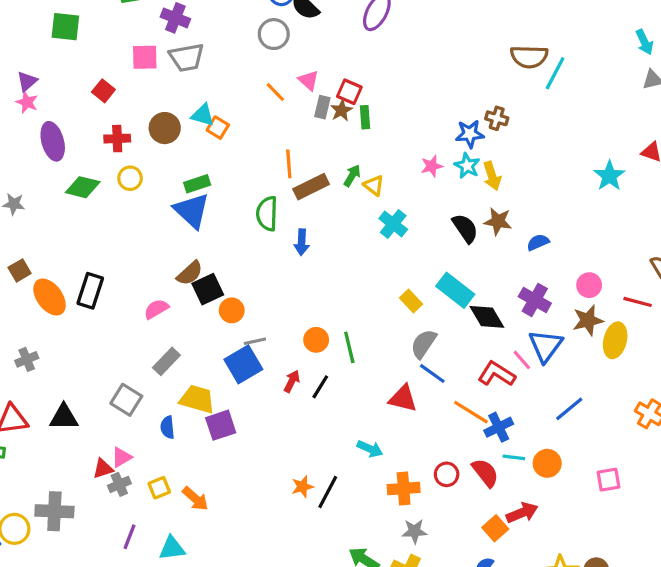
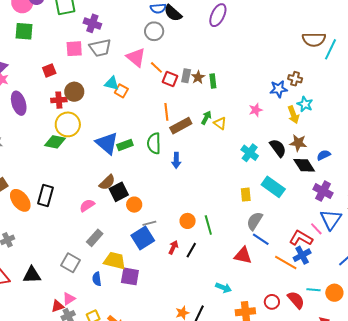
pink triangle: (309, 80) -> (136, 57), moved, size x1.5
red square: (103, 91) -> (49, 71), turned 32
red square: (349, 92) -> (170, 79), moved
brown circle: (165, 128) -> (74, 92), moved
cyan star: (467, 166) -> (305, 104), moved
yellow circle: (130, 178) -> (68, 124), size x1.6
green rectangle: (197, 184) -> (125, 145), moved
green diamond: (83, 187) -> (55, 142), moved
cyan cross: (393, 224) -> (250, 153), moved
yellow rectangle: (411, 301) -> (246, 195), turned 40
black diamond: (487, 317) -> (304, 165), moved
purple square: (221, 425) -> (130, 276), turned 30
blue cross: (499, 427) -> (302, 255), moved

